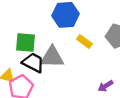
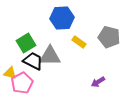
green square: (25, 43) -> (26, 43), turned -36

